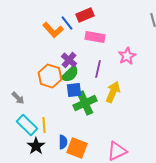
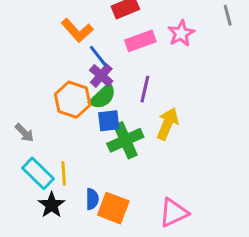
blue line: (67, 23) -> (98, 56), moved
pink rectangle: (95, 37) -> (140, 41), turned -30
pink star: (127, 56) -> (181, 33), moved

